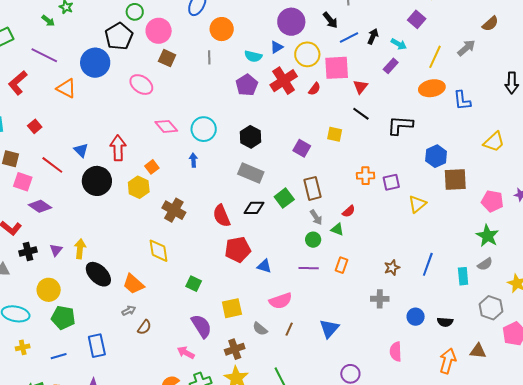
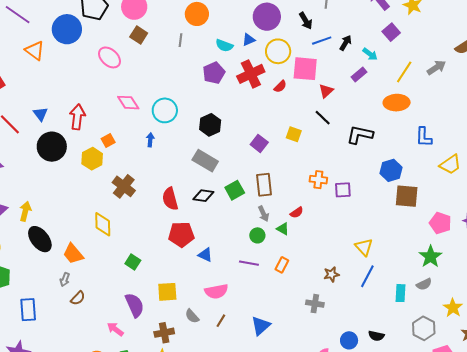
blue L-shape: (462, 101) -> (424, 137), moved
yellow triangle: (417, 204) -> (364, 247), moved, turned -42
gray arrow: (129, 311) -> (65, 279), turned 128
blue circle: (416, 317) -> (349, 340), moved

